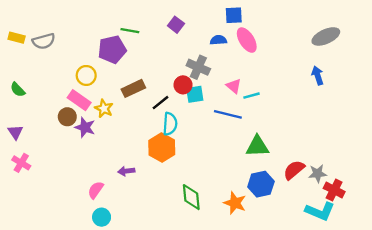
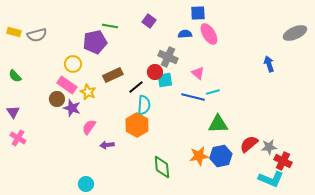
gray ellipse: (326, 36) -> (295, 33), moved
cyan line: (251, 96) -> (213, 92), moved
pink semicircle: (96, 190) -> (89, 127), moved
orange star: (235, 203) -> (199, 156), moved, turned -30

